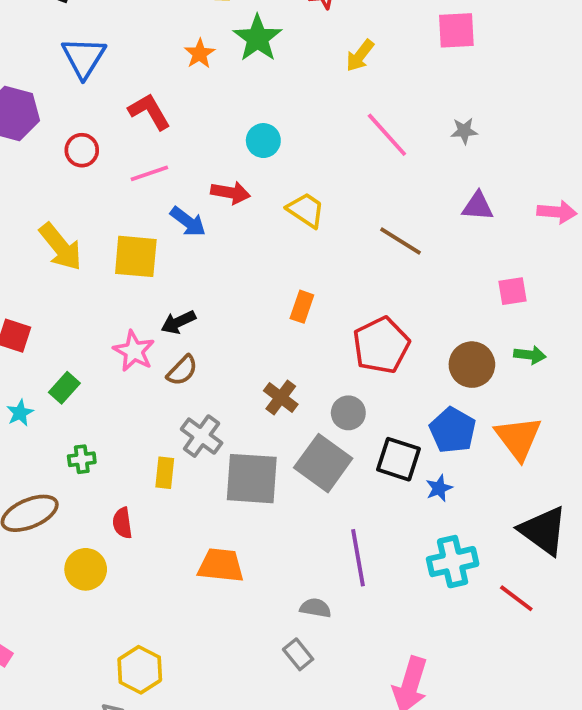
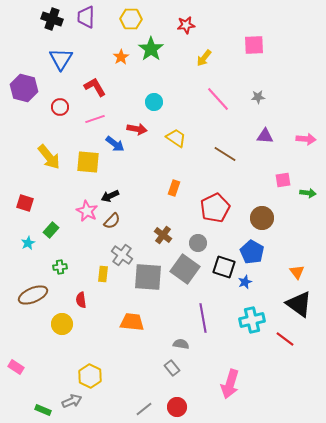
green arrow: (530, 355) -> (308, 193), moved
orange triangle: (518, 438) -> (297, 272), moved, size x0.6

